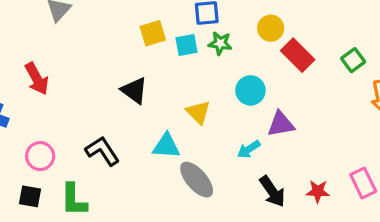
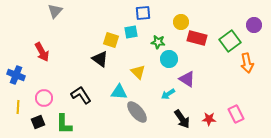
yellow square: (153, 33) -> (111, 40), moved, turned 35
green star: (220, 43) -> (158, 42), moved
red rectangle: (298, 55) -> (197, 38), turned -30
green square: (353, 60) -> (230, 41), size x1.5
purple triangle: (281, 124) -> (187, 79), turned 42
black square: (30, 196) -> (38, 122), turned -32

